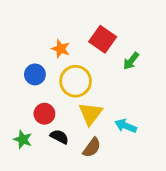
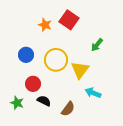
red square: (103, 39) -> (69, 20), moved
orange star: (61, 49) -> (45, 25), moved
yellow triangle: (90, 114) -> (80, 70), moved

